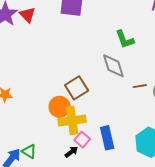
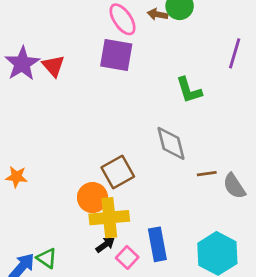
green L-shape: (125, 39) -> (189, 90), moved
pink square: (82, 140) -> (127, 257), moved
black arrow: (71, 152) -> (105, 245), moved

